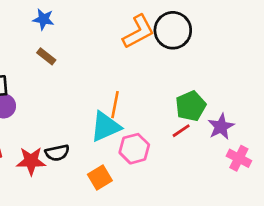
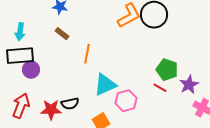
orange line: (115, 105) -> (87, 54), moved
green pentagon: (191, 106) -> (167, 70), turned -30
red line: (181, 131) -> (160, 88), turned 64

